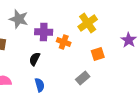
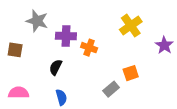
yellow cross: (88, 23) -> (131, 26), moved
orange square: (98, 54) -> (131, 73), moved

